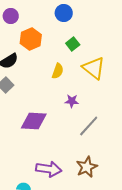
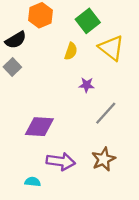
green square: (73, 44) -> (88, 21), size x1.5
purple diamond: (34, 121) -> (39, 127), moved

